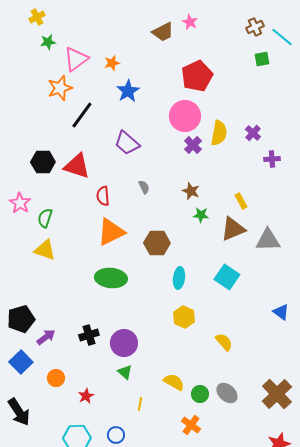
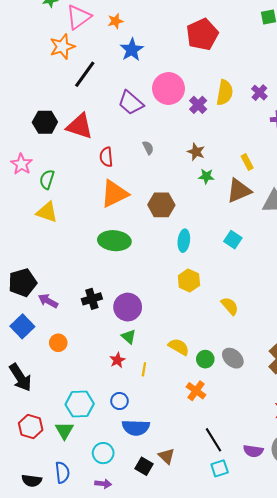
pink circle: (185, 116) -> (169, 88), moved
cyan square: (227, 277) -> (233, 240), size x0.7
purple arrow: (46, 337) -> (48, 301), turned -114
red star: (86, 396) -> (117, 360), moved

